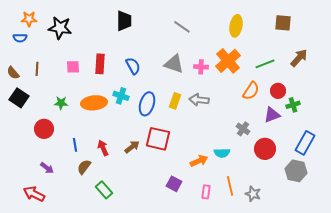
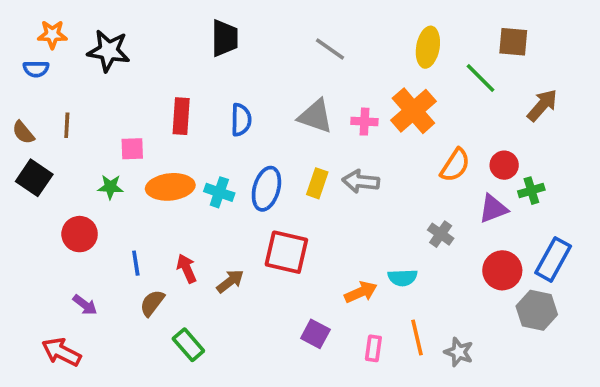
green line: (265, 64) -> (481, 78), moved, turned 66
blue semicircle: (133, 66) -> (241, 120), turned 30
pink square: (73, 67) -> (132, 149), moved
cyan cross: (121, 96) -> (219, 192), moved
brown arrow: (132, 147) -> (230, 281), moved
red circle: (265, 149) -> (502, 270), moved

